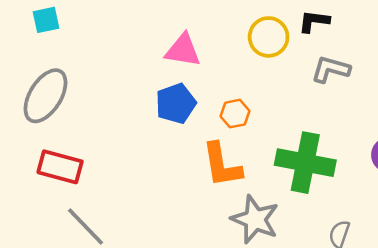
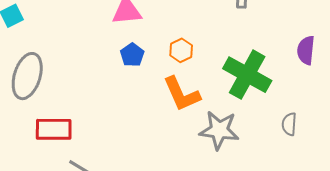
blue pentagon: (176, 104) -> (132, 55), size x0.7
green cross: (305, 163) -> (247, 75), turned 33

